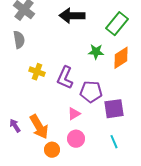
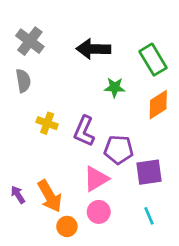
green rectangle: (117, 24) -> (153, 60), turned -70
green star: (96, 52) -> (115, 87), moved
pink triangle: (74, 114) -> (96, 179), size x1.5

